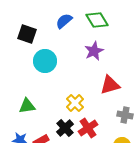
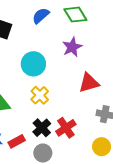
cyan circle: (45, 61) -> (33, 64), moved
yellow cross: (75, 103) -> (40, 95), moved

